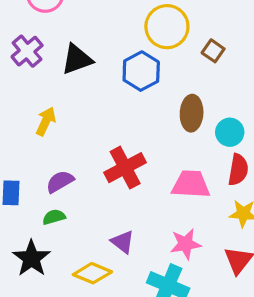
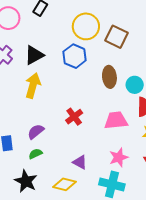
brown square: (213, 51) -> (116, 37), size x1.6
yellow arrow: (46, 121) -> (33, 86), moved, size x1.4
red cross: (125, 168) -> (74, 117), size x0.7

